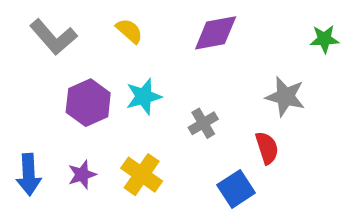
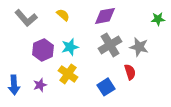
gray cross: (203, 123) -> (110, 45), moved, size x1.6
yellow cross: (142, 175) -> (68, 74), moved
blue square: (236, 189) -> (106, 87), moved

